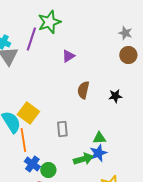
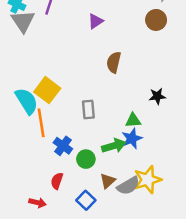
brown circle: (128, 55) -> (156, 20), moved
black star: (115, 96) -> (157, 96), moved
blue cross: (32, 164) -> (63, 146), moved
green circle: (48, 170) -> (86, 159), moved

